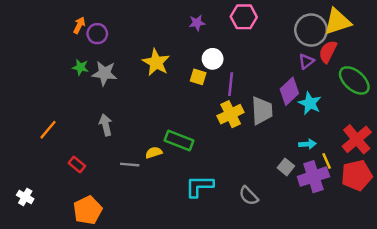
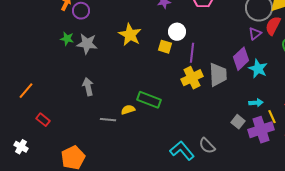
orange line: (48, 130) -> (26, 91), moved
red rectangle: (77, 165) -> (43, 120), moved
cyan L-shape: (199, 186) -> (182, 151), moved, turned 50

